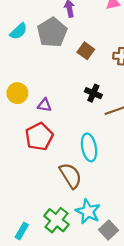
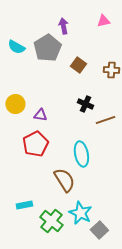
cyan semicircle: (18, 31) -> (16, 47), turned 72
cyan rectangle: (22, 231) -> (24, 205), moved, turned 49

